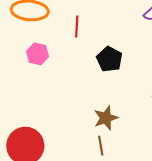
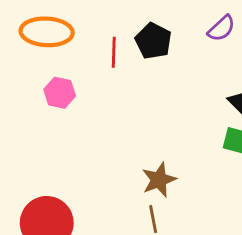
black pentagon: (109, 59) -> (153, 41), moved

